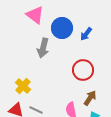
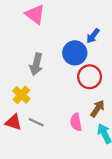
blue circle: (62, 28) -> (75, 53), moved
gray arrow: (43, 48) -> (36, 64), moved

